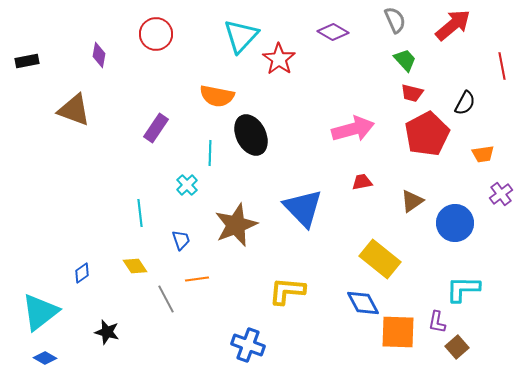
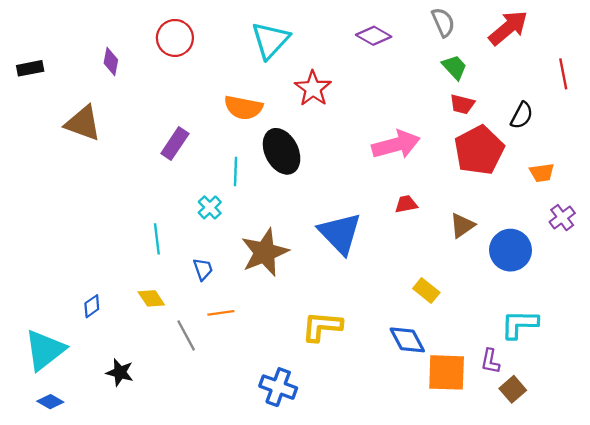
red star: (279, 59) -> (313, 88), moved
yellow rectangle: (380, 259) -> (426, 291), size x0.6

